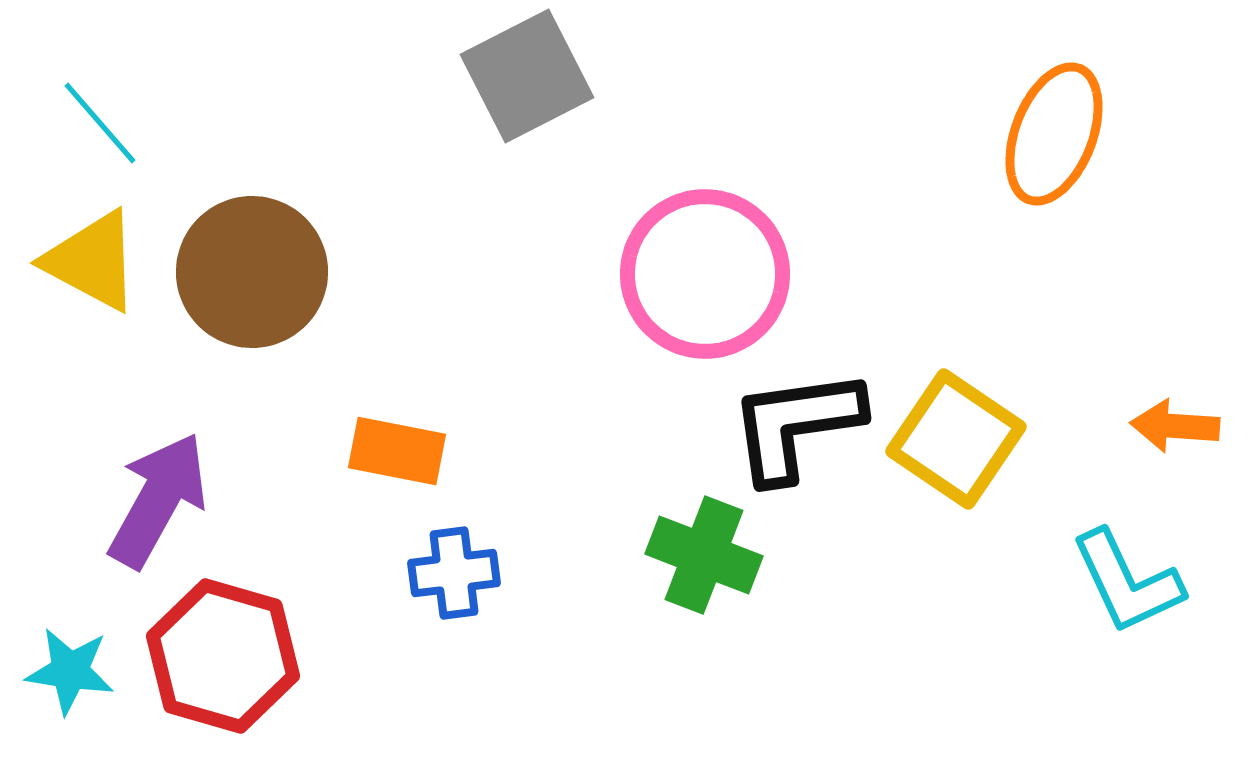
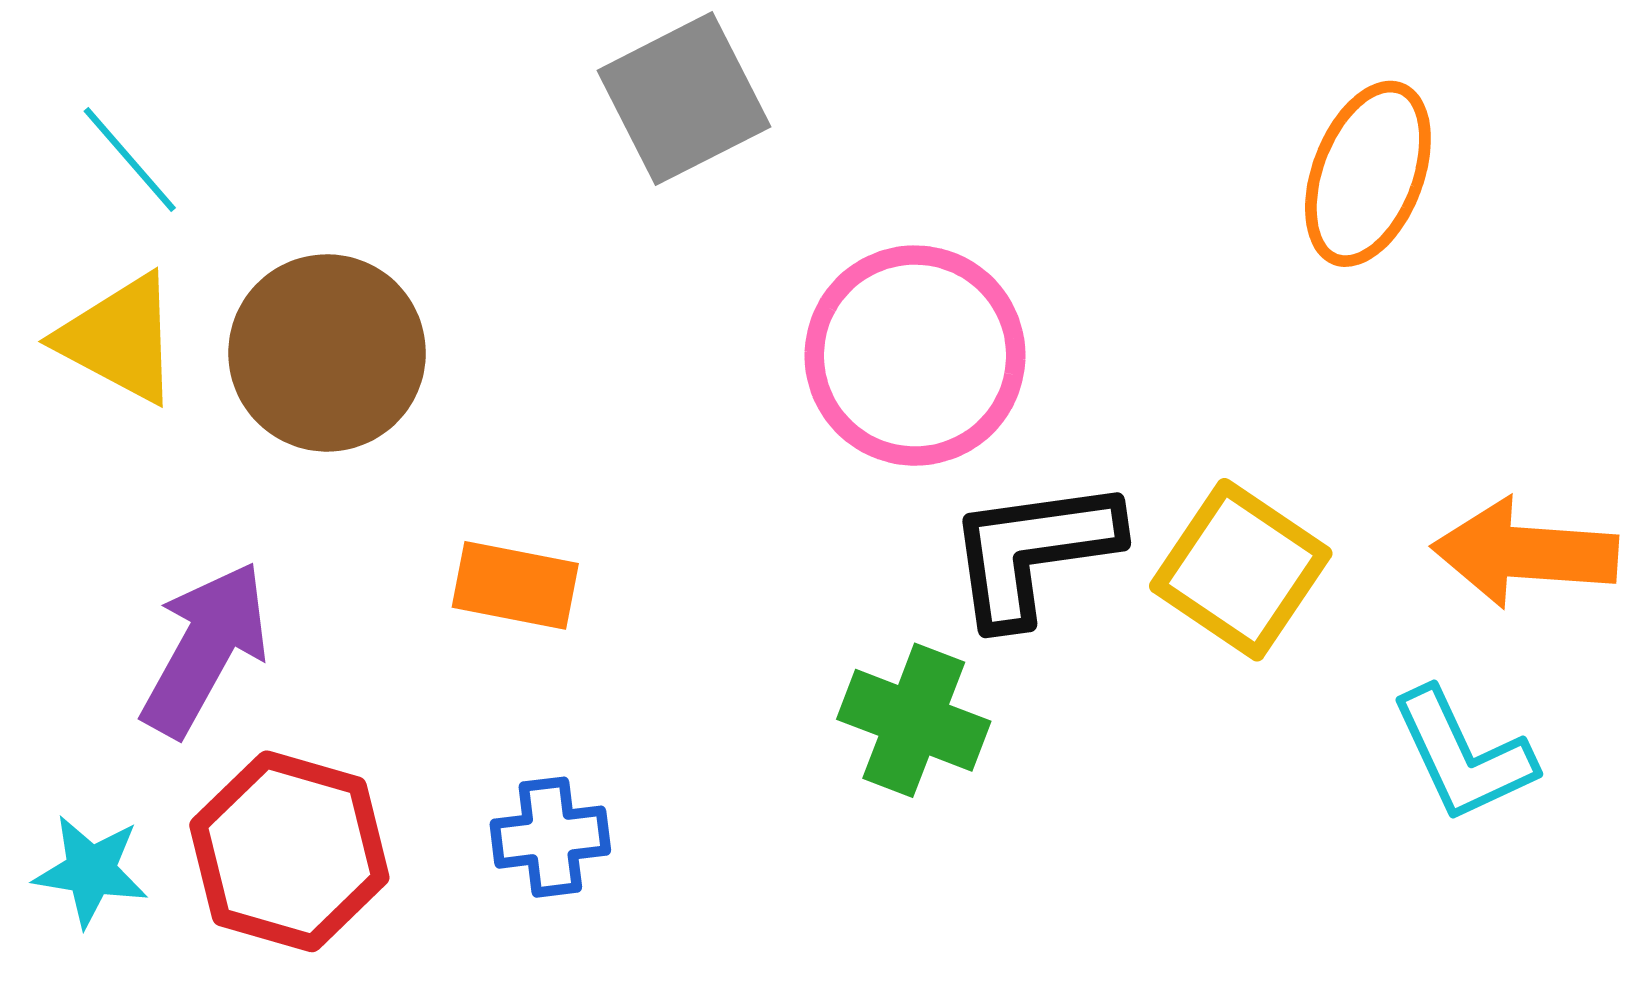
orange arrow: (1175, 426) -> (1525, 553), size x1.6
blue cross: (454, 573) -> (550, 837), moved

